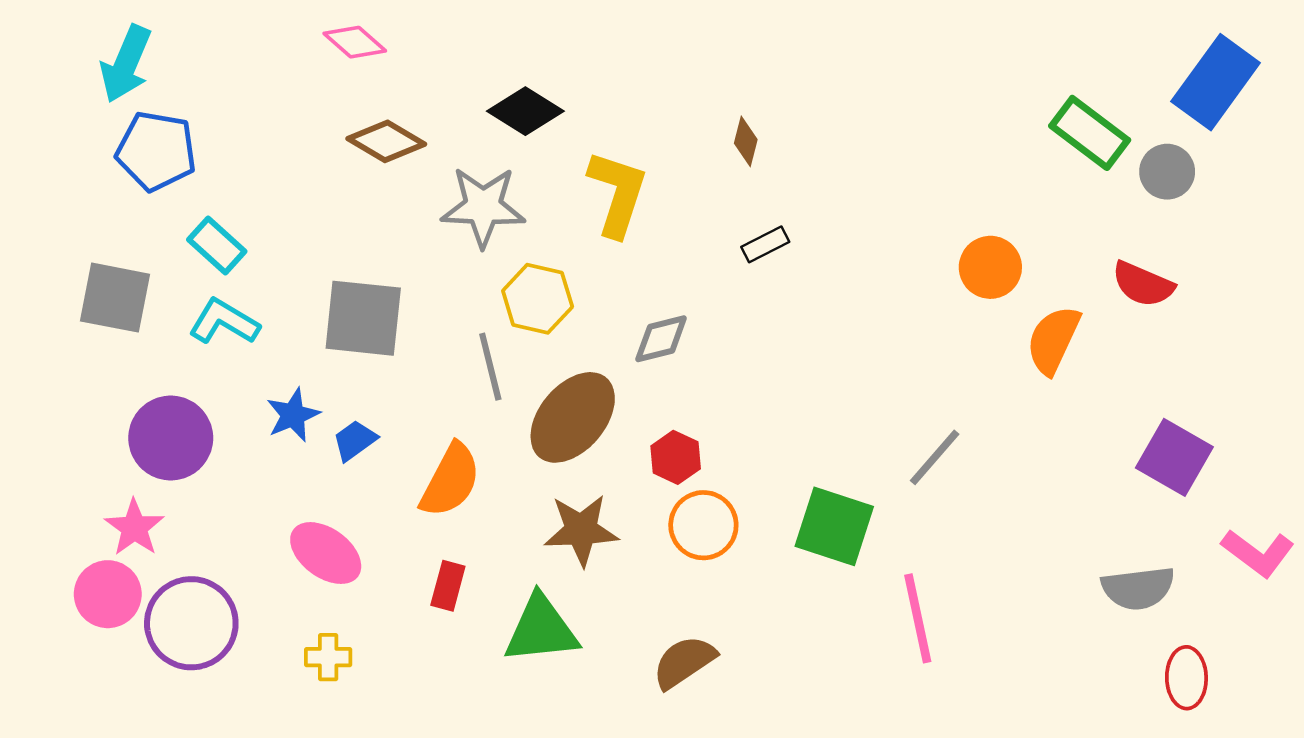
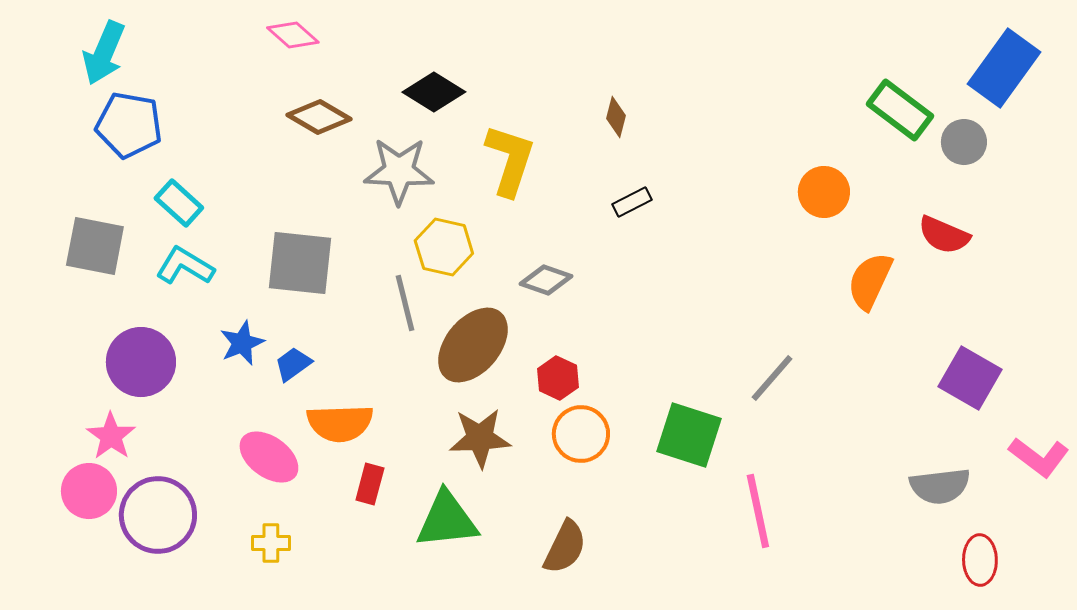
orange circle: (990, 267) -> (824, 192), moved
gray diamond: (661, 339) -> (546, 280), turned 33
orange semicircle: (450, 480) -> (340, 423), moved, turned 60
brown semicircle: (684, 662) -> (565, 547), turned 150

